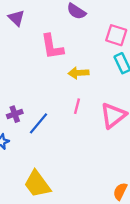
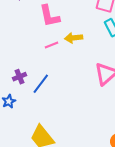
pink line: (77, 106) -> (51, 45), moved, turned 56

